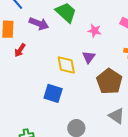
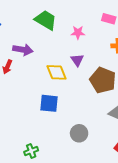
purple arrow: (39, 24) -> (23, 50), moved

